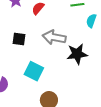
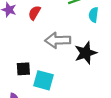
black square: (19, 39) -> (23, 69), moved

